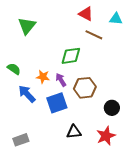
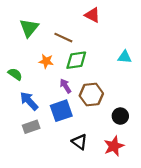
cyan triangle: (116, 19) -> (125, 57), moved
brown line: (94, 35) -> (63, 38), moved
orange star: (43, 77) -> (46, 61), moved
black triangle: (74, 132) -> (80, 142), turned 42
gray rectangle: (21, 140) -> (31, 127), moved

